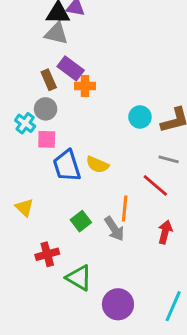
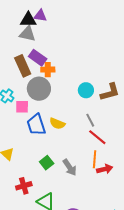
brown rectangle: (49, 80) -> (23, 66), size x1.5
gray circle: (46, 109) -> (39, 89), moved, size x1.5
gray line: (169, 159) -> (90, 120), moved, turned 48
orange line: (125, 208) -> (95, 159), moved
red arrow: (165, 232) -> (105, 169), turned 63

